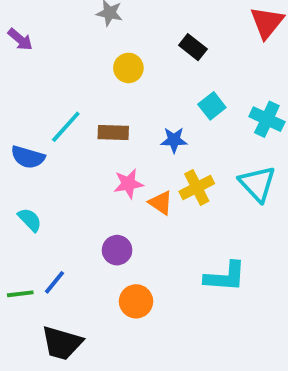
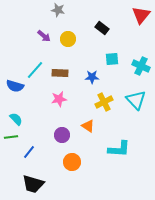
purple arrow: (20, 39) -> (44, 36), moved
cyan square: (212, 106) -> (112, 59), turned 32
pink star: (128, 184) -> (59, 99), moved
orange triangle: (161, 203) -> (88, 126), moved
green line: (20, 294) -> (11, 137), moved

